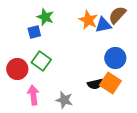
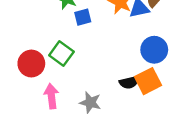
blue square: (34, 32) -> (83, 17), moved
orange square: (110, 83) -> (148, 81), turned 30

